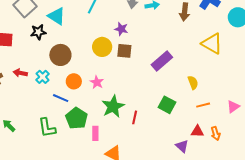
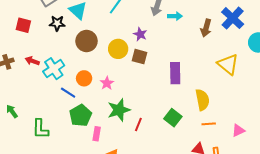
brown circle: (60, 55) -> (87, 41), moved
purple rectangle: (162, 61) -> (175, 73), turned -60
cyan cross: (43, 77) -> (54, 69), size x1.5
yellow semicircle: (193, 83) -> (202, 100), size x1.5
green L-shape: (47, 128) -> (40, 129), moved

